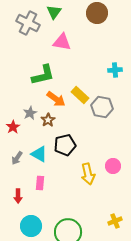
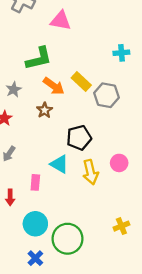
gray star: (30, 113) -> (14, 90), moved
black pentagon: (65, 145) -> (79, 138), moved
cyan triangle: (39, 154) -> (59, 164), moved
cyan circle: (31, 226) -> (35, 224), moved

